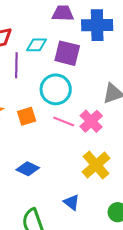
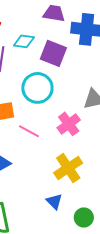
pink line: (64, 122) -> (29, 131), moved
blue triangle: (72, 202) -> (54, 201), moved

